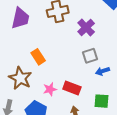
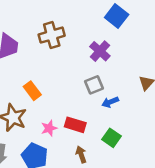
purple cross: (86, 27) -> (100, 51), moved
green square: (102, 101) -> (111, 138), turned 35

